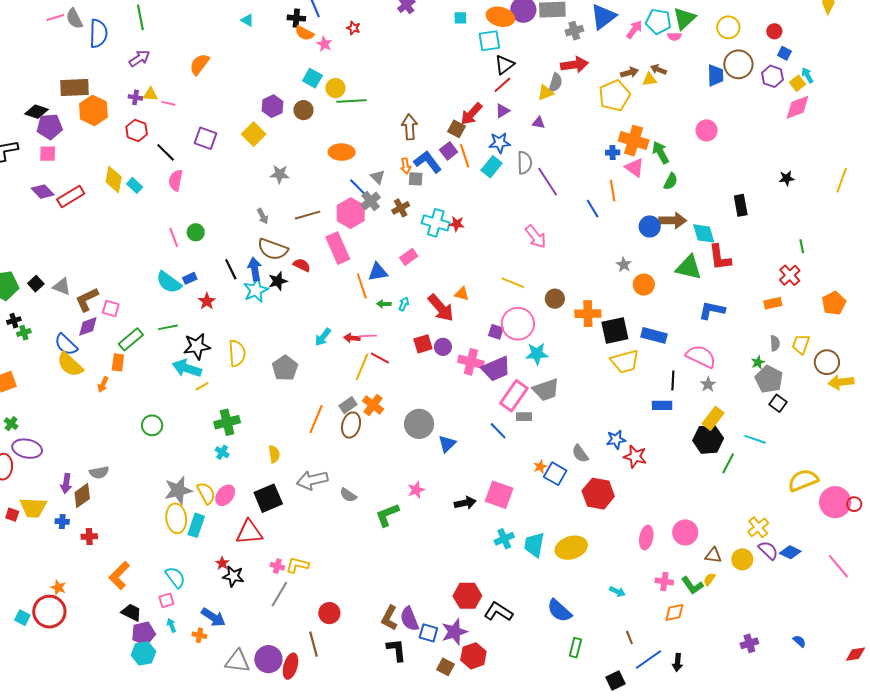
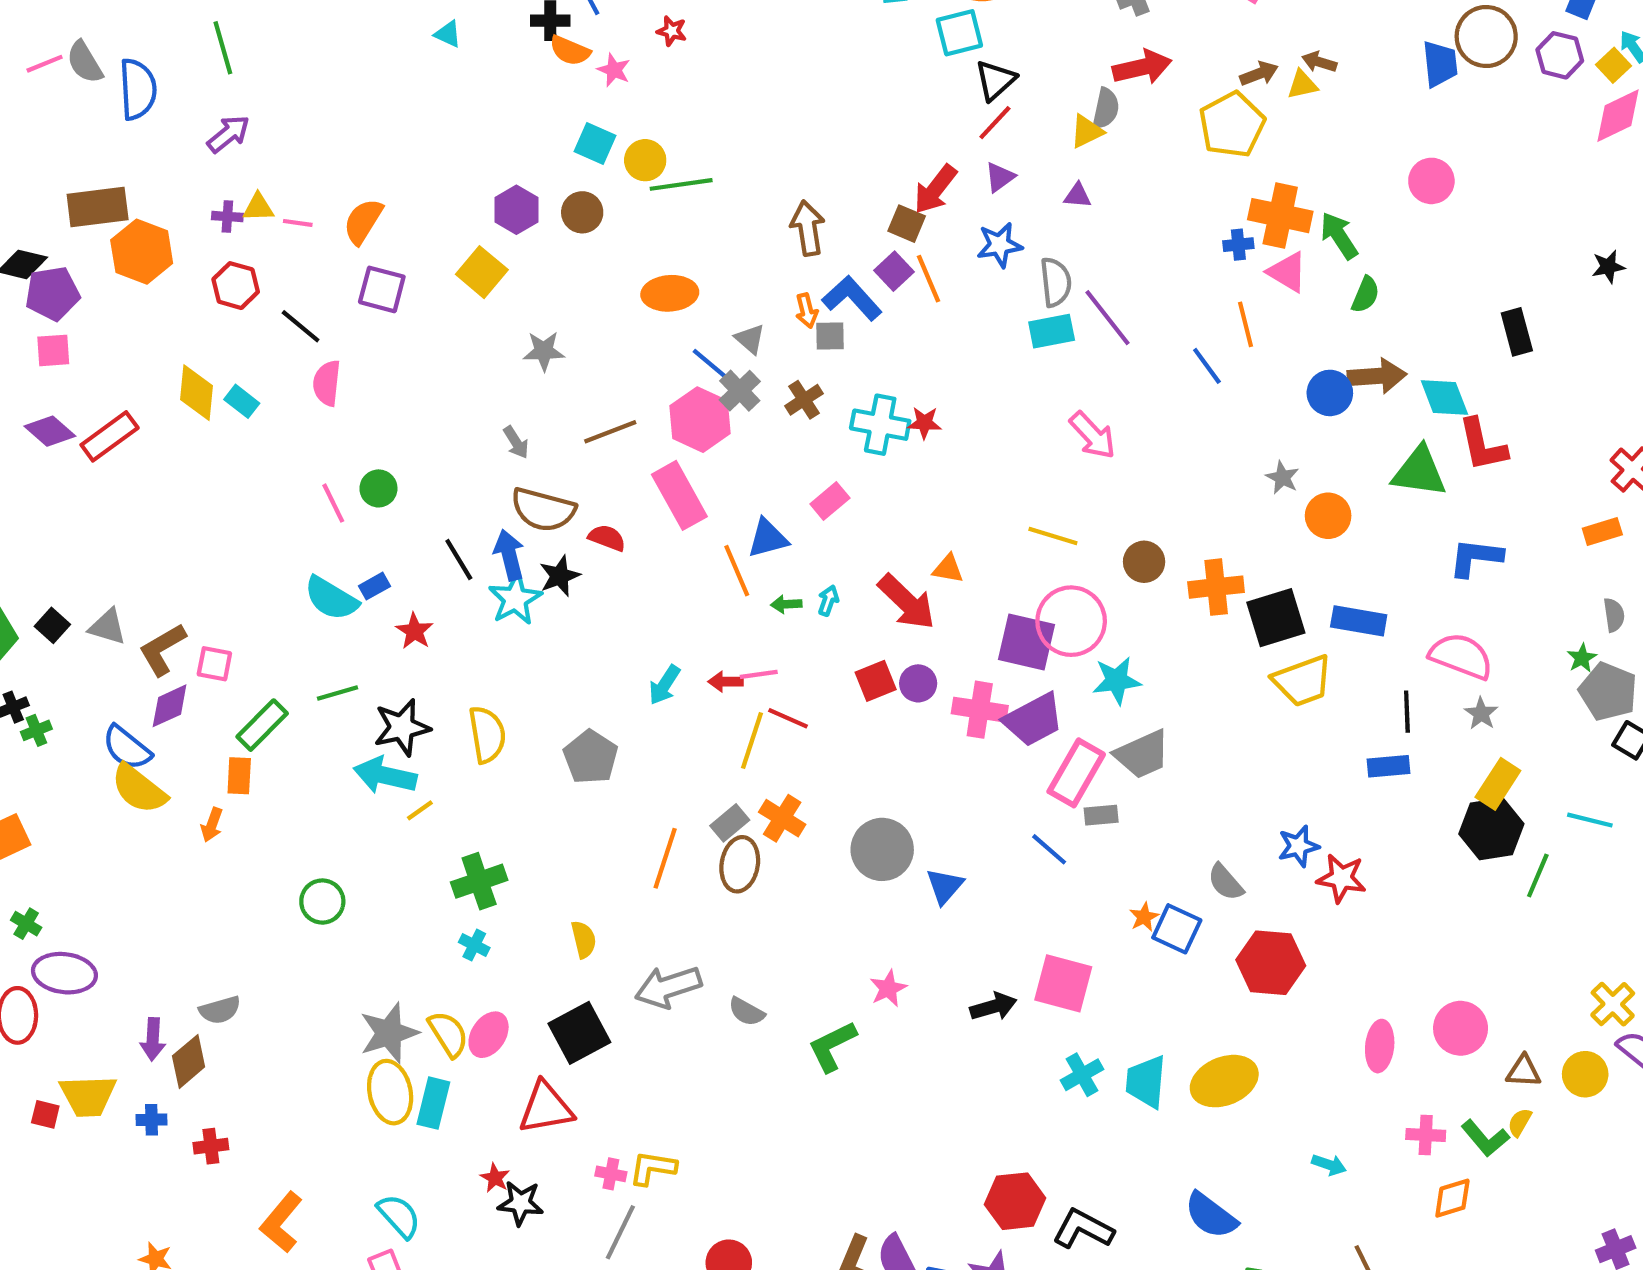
orange semicircle: (199, 64) -> (363, 221), moved
cyan rectangle: (492, 167) -> (1052, 331), moved, turned 45
purple square: (496, 332) -> (1026, 642), size x1.8

